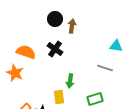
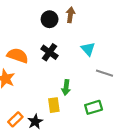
brown arrow: (72, 26) -> (70, 15), moved
cyan triangle: (116, 46) -> (88, 49), moved, turned 40

